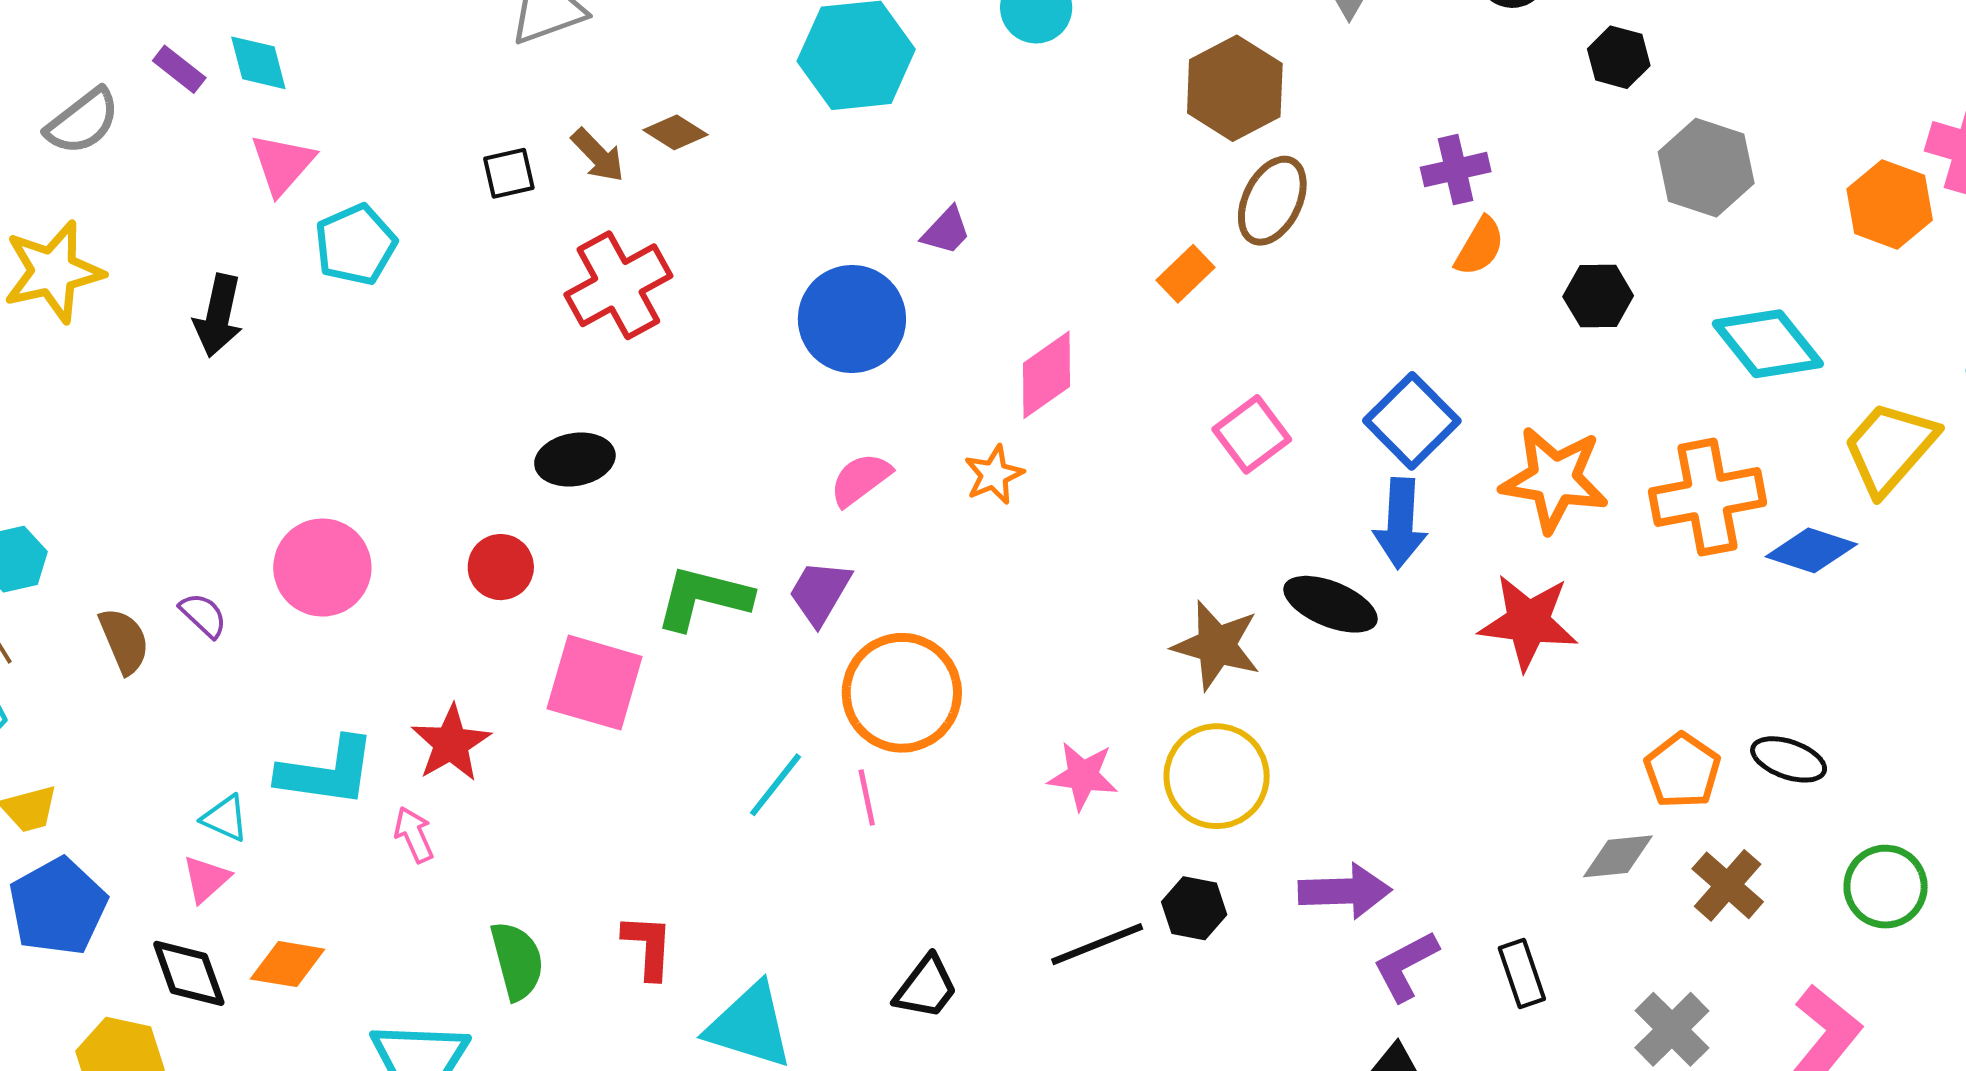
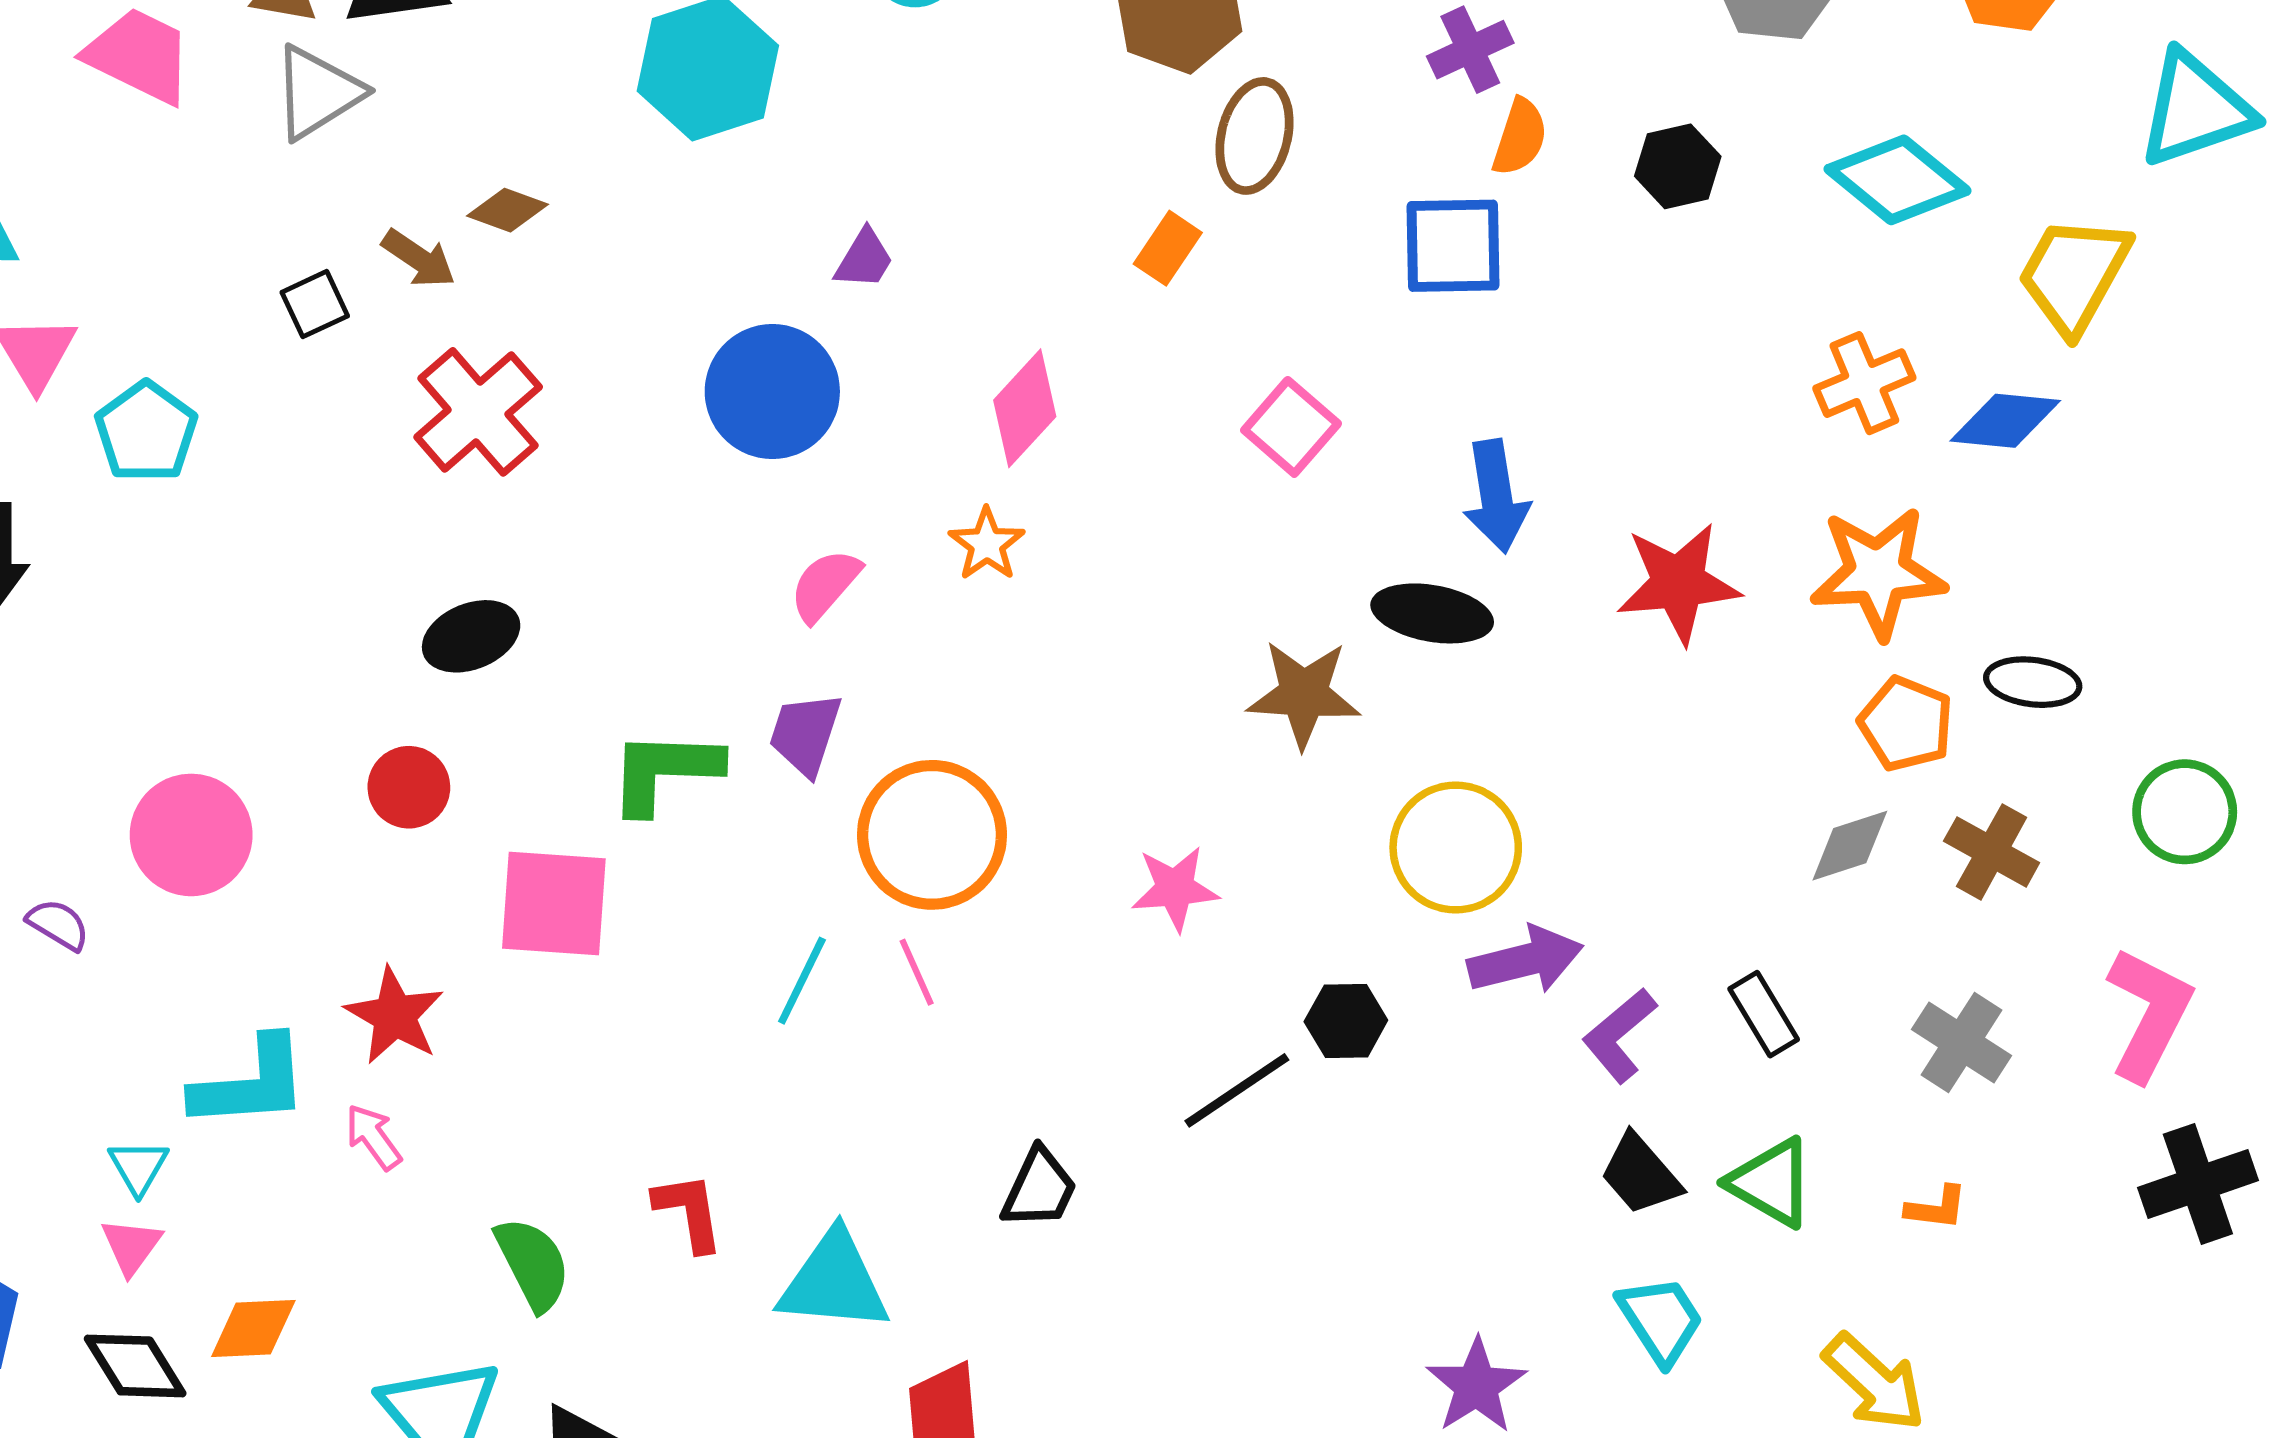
blue square: (1412, 421) -> (1453, 246), moved, turned -34
orange star: (1554, 479) -> (1878, 573), moved
orange cross: (1707, 497) -> (1864, 383), size x0.7
yellow circle: (1217, 776) -> (1456, 847), moved
cyan triangle: (225, 818) -> (138, 1167), turned 48

